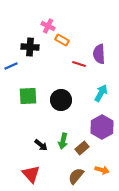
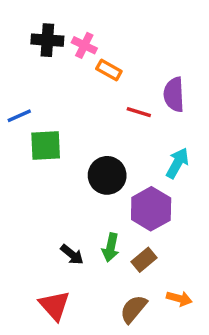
black cross: (30, 47) -> (47, 40), moved
green square: (28, 96) -> (46, 146), moved
purple hexagon: (102, 127) -> (151, 209), moved

